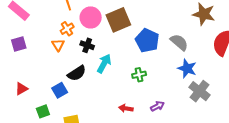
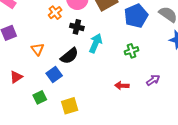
blue pentagon: (147, 40) -> (136, 16), turned 30
orange triangle: (58, 45) -> (38, 49), moved

